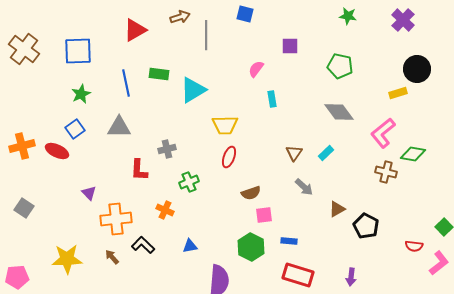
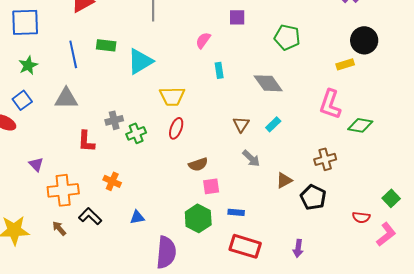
gray diamond: (339, 112) -> (268, 83), moved
pink L-shape: (383, 133) -> (330, 104), turned -32
brown cross: (386, 172) -> (325, 159), moved, turned -30
green cross: (189, 182) -> (136, 133), moved

